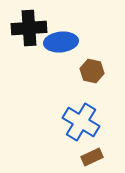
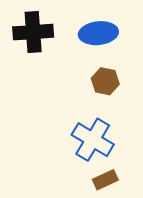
blue ellipse: (61, 42) -> (98, 33), moved

